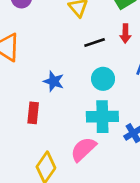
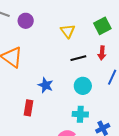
cyan cross: (102, 117) -> (80, 114), size x0.7

